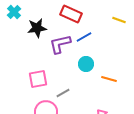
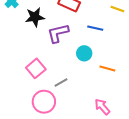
blue line: (84, 37) -> (95, 28), moved, turned 42
pink square: (38, 79) -> (36, 68), turned -30

